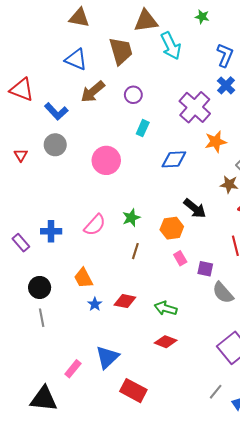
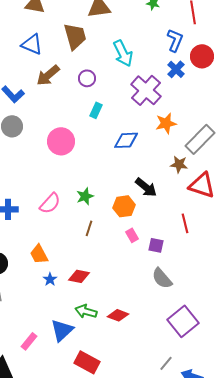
cyan arrow: (171, 46) -> (123, 53), moved
gray semicircle: (223, 293) -> (162, 278), moved
green arrow: (166, 308) -> (86, 311), moved

